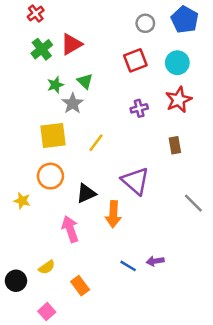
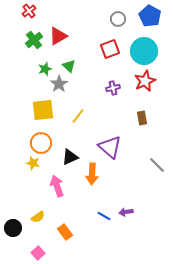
cyan circle: (177, 63) -> (144, 51), size x1.4
yellow star: (22, 201) -> (33, 163), moved

